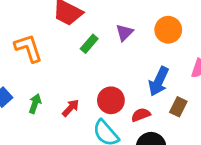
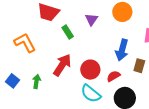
green rectangle: (89, 44) -> (68, 32), turned -64
red arrow: (71, 108) -> (62, 65), moved, size x1.6

